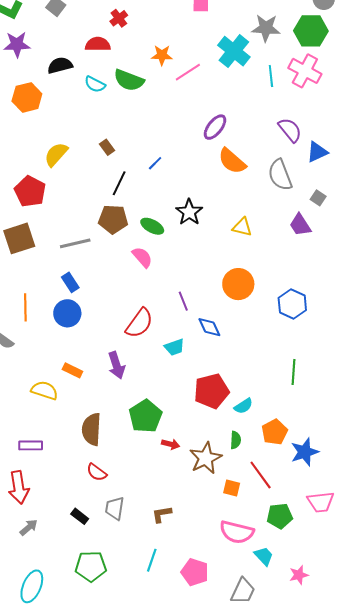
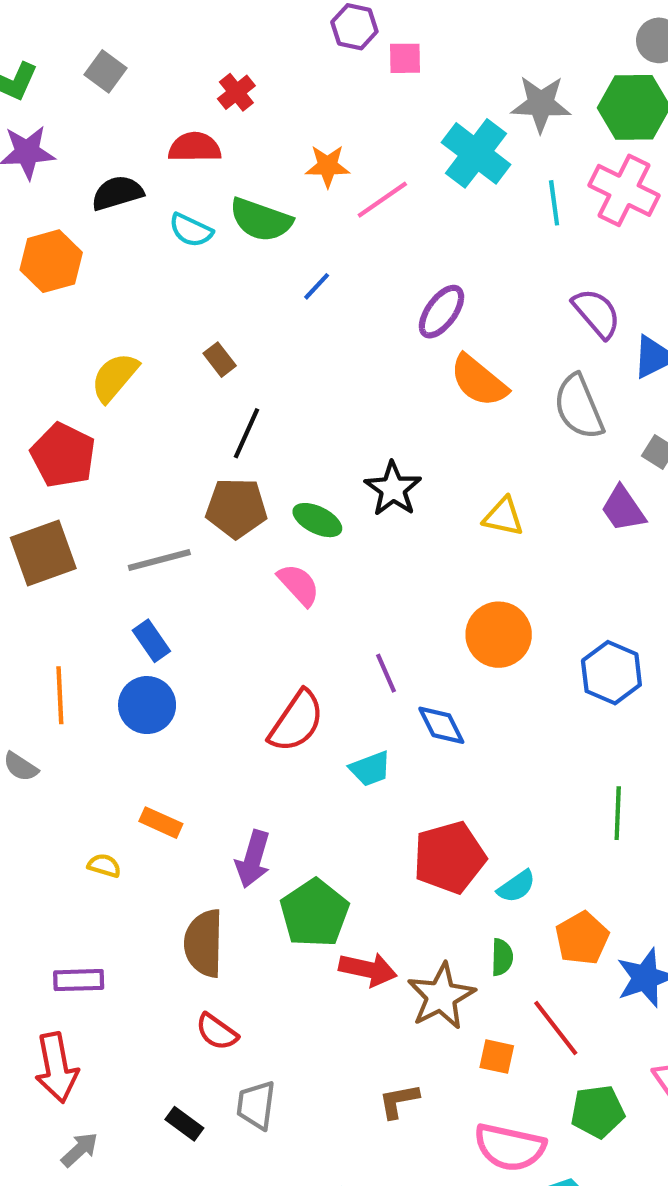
blue line: (155, 163) -> (317, 286), moved
purple arrow: (116, 365) -> (253, 859), moved, turned 36
yellow semicircle: (44, 390) -> (104, 866), size x0.6
red arrow: (171, 444) -> (368, 969), size x1.5
brown L-shape: (162, 514) -> (399, 1101), moved

